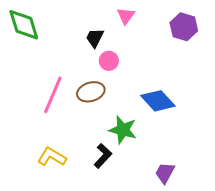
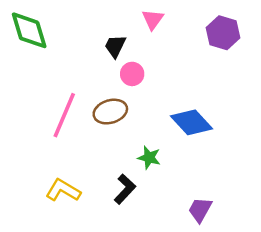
green star: (123, 130) -> (149, 158), size x0.7

